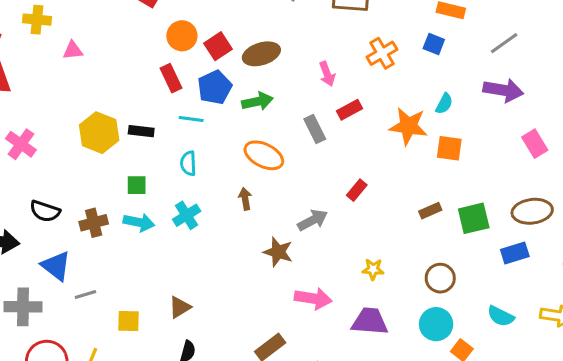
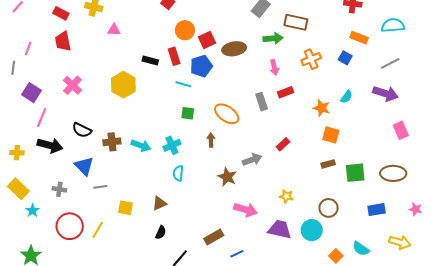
green arrow: (257, 101) -> (273, 38), moved
orange star: (408, 126) -> (322, 108), size x0.7
black rectangle: (141, 131) -> (150, 61), moved
orange square: (449, 148) -> (331, 135), moved
cyan semicircle: (188, 163) -> (178, 173), moved
green square: (137, 185) -> (188, 113), moved
blue rectangle: (515, 253) -> (377, 210), moved
gray cross: (23, 307) -> (59, 189), size x0.6
cyan semicircle: (501, 316) -> (361, 249), moved
cyan circle: (436, 324) -> (312, 230), moved

